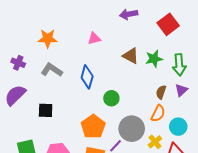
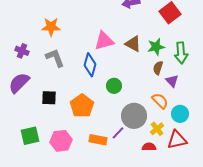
pink triangle: (94, 38) -> (104, 41), moved, size x1.5
gray L-shape: (52, 70) -> (55, 58), turned 35
purple triangle: (181, 90) -> (172, 81), moved, turned -32
brown semicircle: (161, 92) -> (158, 68), moved
orange semicircle: (158, 113) -> (160, 101), turned -72
orange pentagon: (93, 127) -> (82, 106), moved

